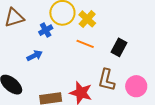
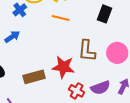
black rectangle: (119, 47) -> (104, 14), moved

